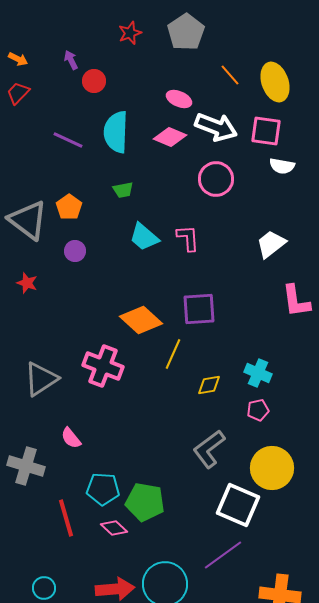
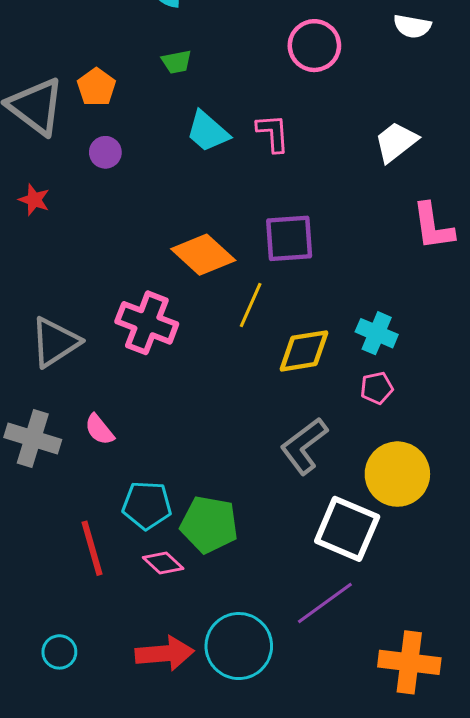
yellow diamond: (209, 385) -> (304, 351), size x1.5
gray cross: (26, 466) -> (33, 438), moved

